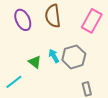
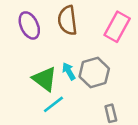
green triangle: (35, 62) -> (45, 79), size x1.5
cyan line: (14, 82) -> (53, 104), moved

